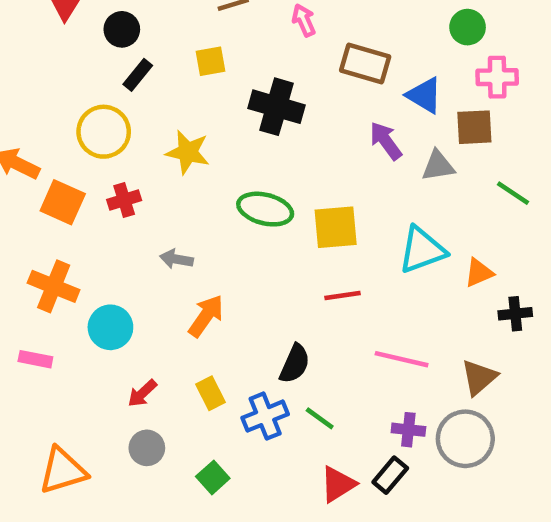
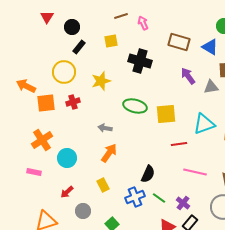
pink arrow: (304, 20) -> (143, 23), moved
blue triangle: (424, 95) -> (210, 47), moved
yellow star: (188, 152) -> (101, 81), turned -30
orange square: (63, 202) -> (46, 103), turned -30
gray arrow: (176, 259) -> (105, 128), moved
orange cross: (54, 286) -> (42, 140), turned 35
red line: (342, 295) -> (179, 144), moved
red arrow: (142, 393) -> (67, 192), moved
yellow rectangle: (211, 393) -> (103, 185), moved
purple cross: (408, 430) -> (183, 203), moved, turned 32

